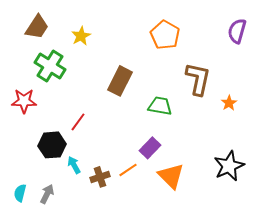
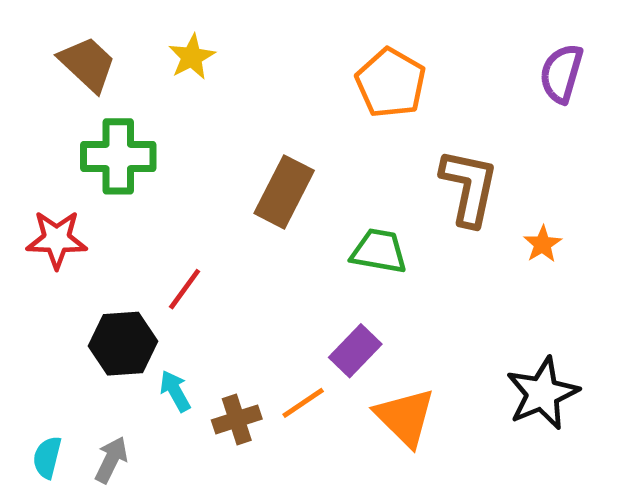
brown trapezoid: (37, 27) -> (87, 64), turned -80
yellow star: (81, 36) -> (192, 57), moved
green cross: (50, 66) -> (118, 156), turned -32

